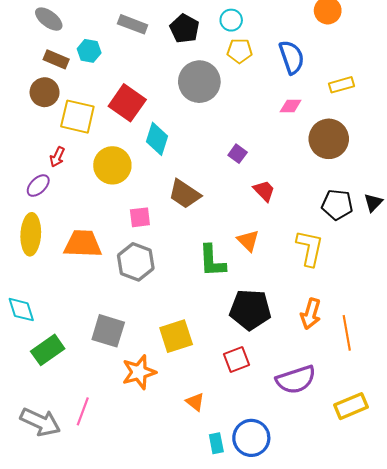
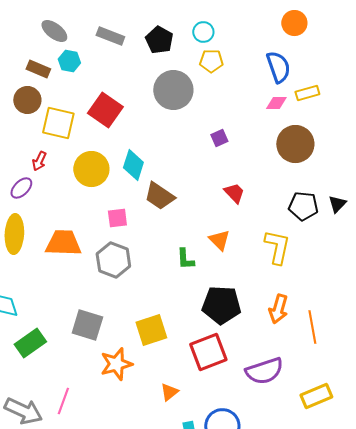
gray ellipse: (49, 19) -> (54, 31), moved
blue semicircle: (292, 57) -> (278, 67), moved
pink diamond: (291, 106) -> (276, 103), moved
cyan diamond: (157, 139) -> (133, 165), moved
purple square: (238, 154) -> (219, 138), moved, turned 30
green L-shape: (212, 261) -> (185, 259), size x0.7
red square: (236, 359) -> (208, 352), size x1.5
orange triangle: (195, 402) -> (169, 392), turned 42

